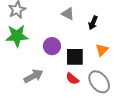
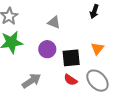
gray triangle: (68, 14) -> (54, 22), moved
black arrow: (93, 23) -> (94, 11), moved

